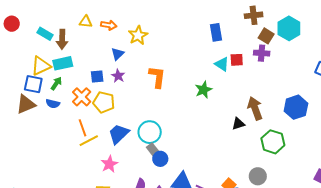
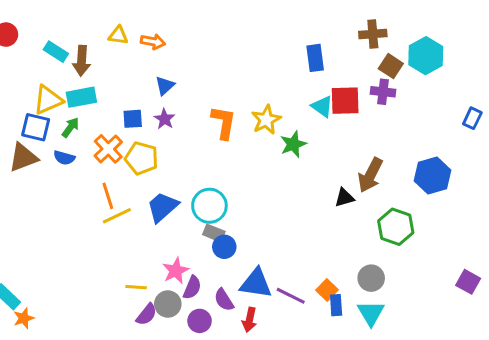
yellow star: (138, 35) -> (266, 120), moved
red square: (237, 60) -> (345, 101), size x1.5
brown arrow: (255, 108) -> (370, 175), turned -135
gray rectangle: (153, 150) -> (214, 233), turned -32
pink star: (109, 164) -> (176, 271), moved

